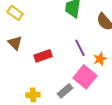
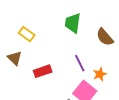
yellow rectangle: (15, 13) -> (27, 34), moved

